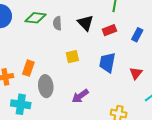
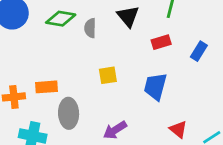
black triangle: (85, 23) -> (128, 16), moved
orange rectangle: (28, 68) -> (46, 87), turned 63
red triangle: (136, 73) -> (178, 129), moved, turned -32

